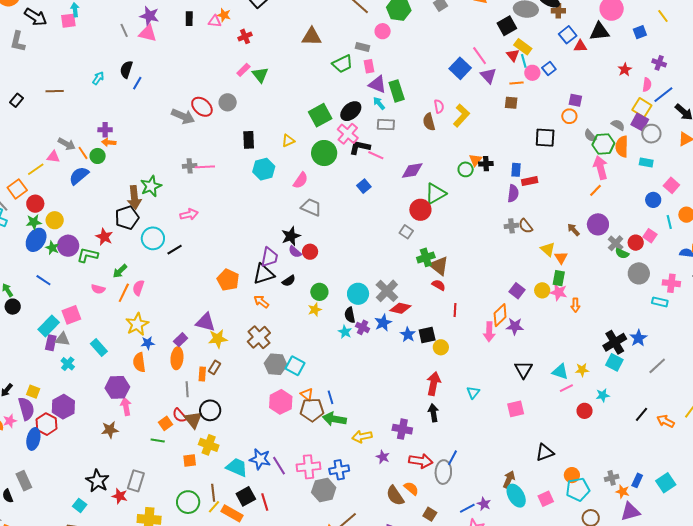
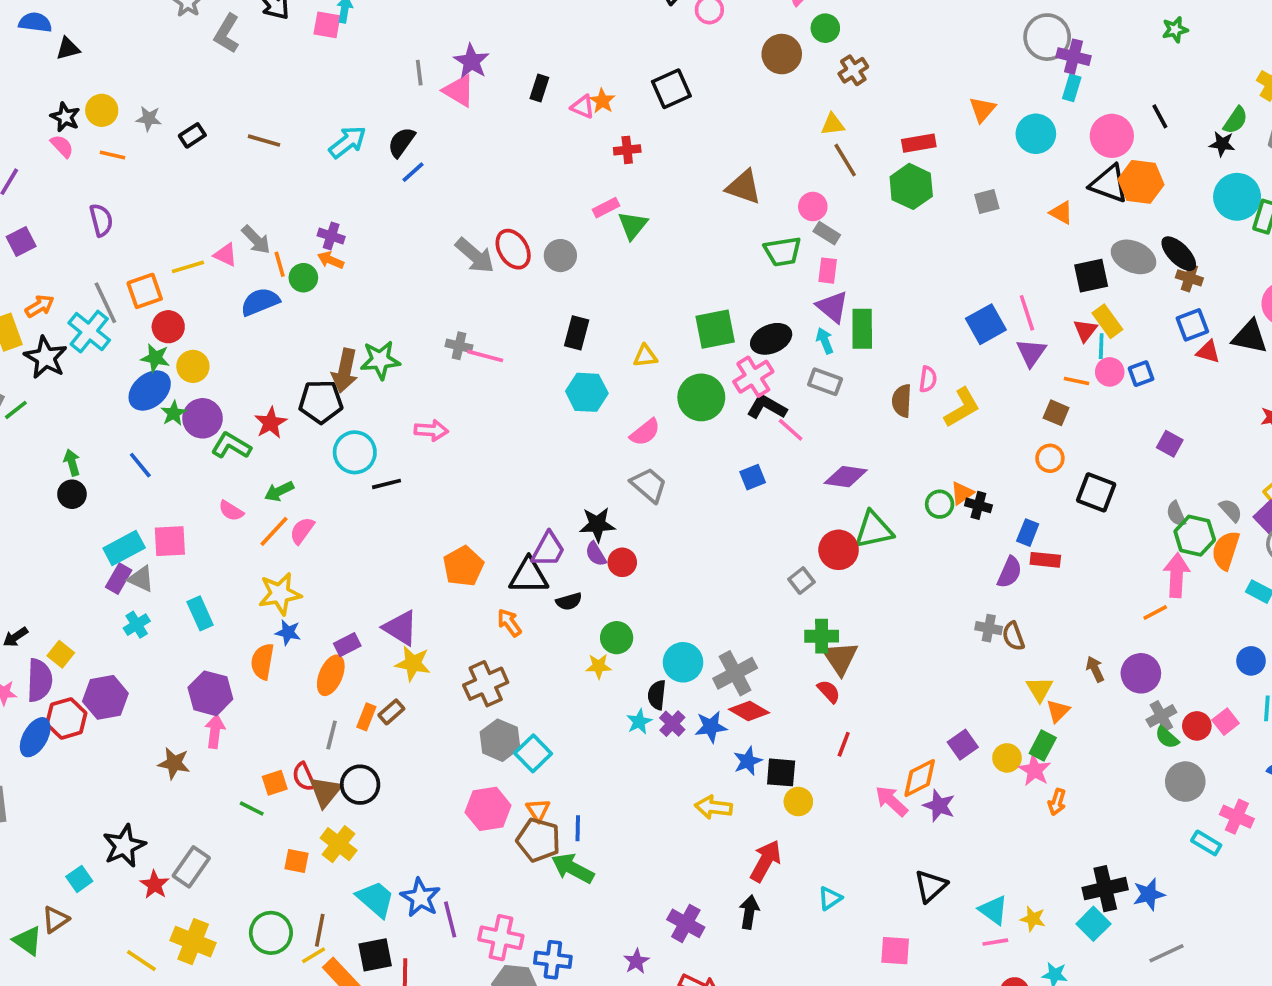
pink circle: (383, 31) -> (813, 207), moved
cyan arrow: (98, 78) -> (348, 142), size x1.5
orange circle: (569, 116) -> (1050, 458), moved
pink arrow: (489, 332) -> (891, 801), turned 114
yellow arrow: (362, 436) -> (714, 807), moved

